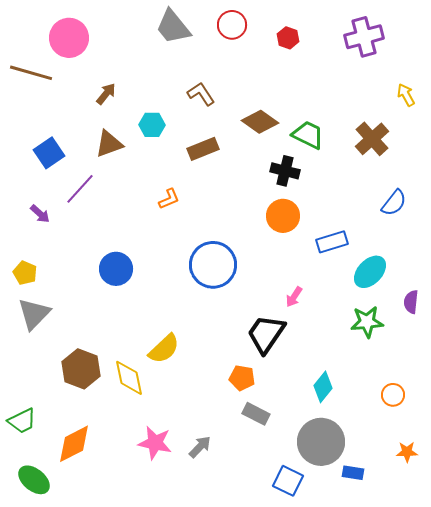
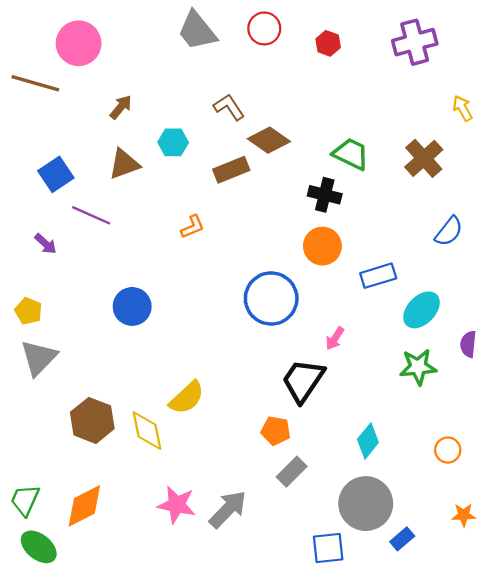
brown diamond: (260, 122) -> (269, 140), moved
purple line: (80, 189) -> (91, 215), turned 72
blue circle: (213, 265) -> (271, 299), moved
gray rectangle: (256, 414) -> (292, 472), turned -72
green trapezoid: (22, 421) -> (25, 500), moved, turned 140
gray arrow: (200, 447) -> (228, 509), size x1.5
blue rectangle: (353, 473) -> (402, 539), turned -50
blue square: (288, 481) -> (328, 548), turned -32

